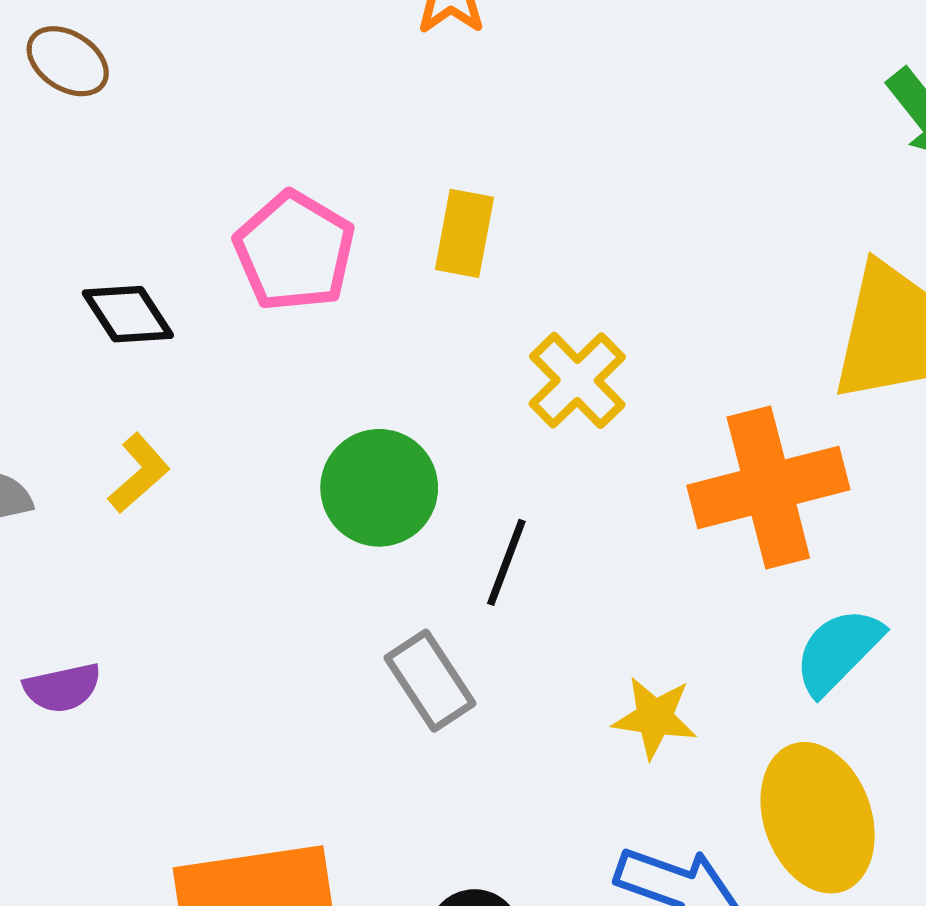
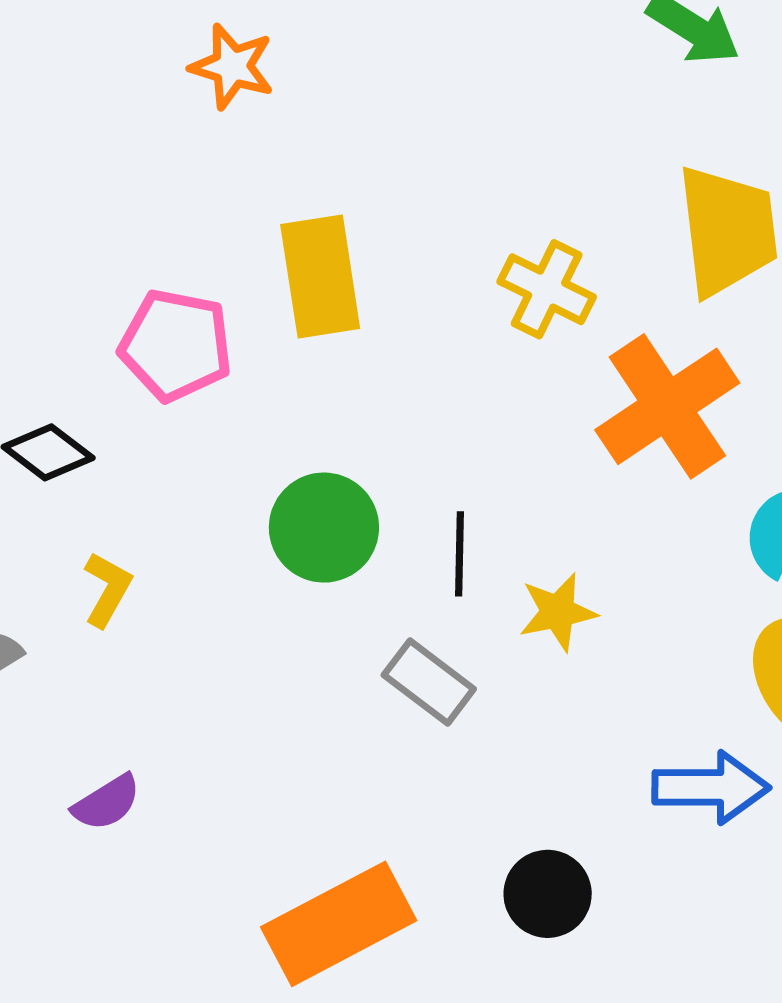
yellow rectangle: (464, 233) -> (320, 277), size x1.5
yellow cross: (577, 380) -> (547, 289), moved
yellow star: (655, 718) -> (558, 612), moved

